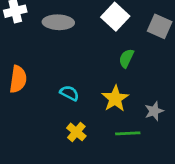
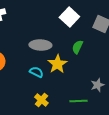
gray ellipse: (58, 22) -> (40, 45), moved
yellow star: (115, 99) -> (57, 64), moved

